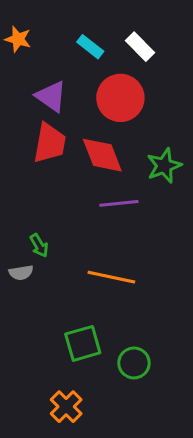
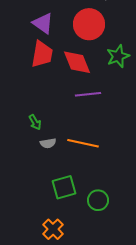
green star: (164, 166) -> (118, 56), moved
gray semicircle: (21, 273) -> (48, 143), moved

